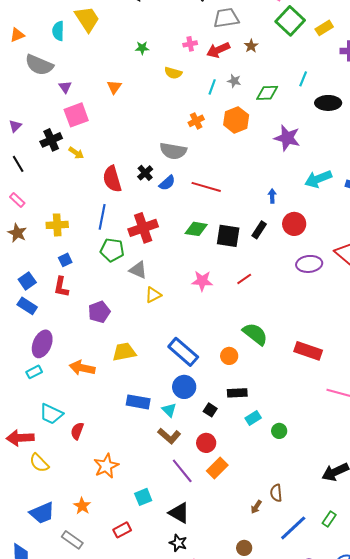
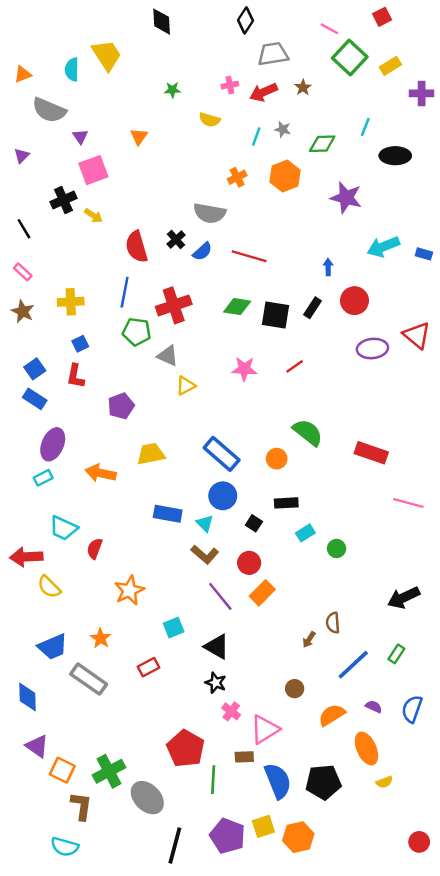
purple triangle: (15, 126) -> (22, 156), moved
gray rectangle: (72, 540) -> (89, 679), size x1.4

